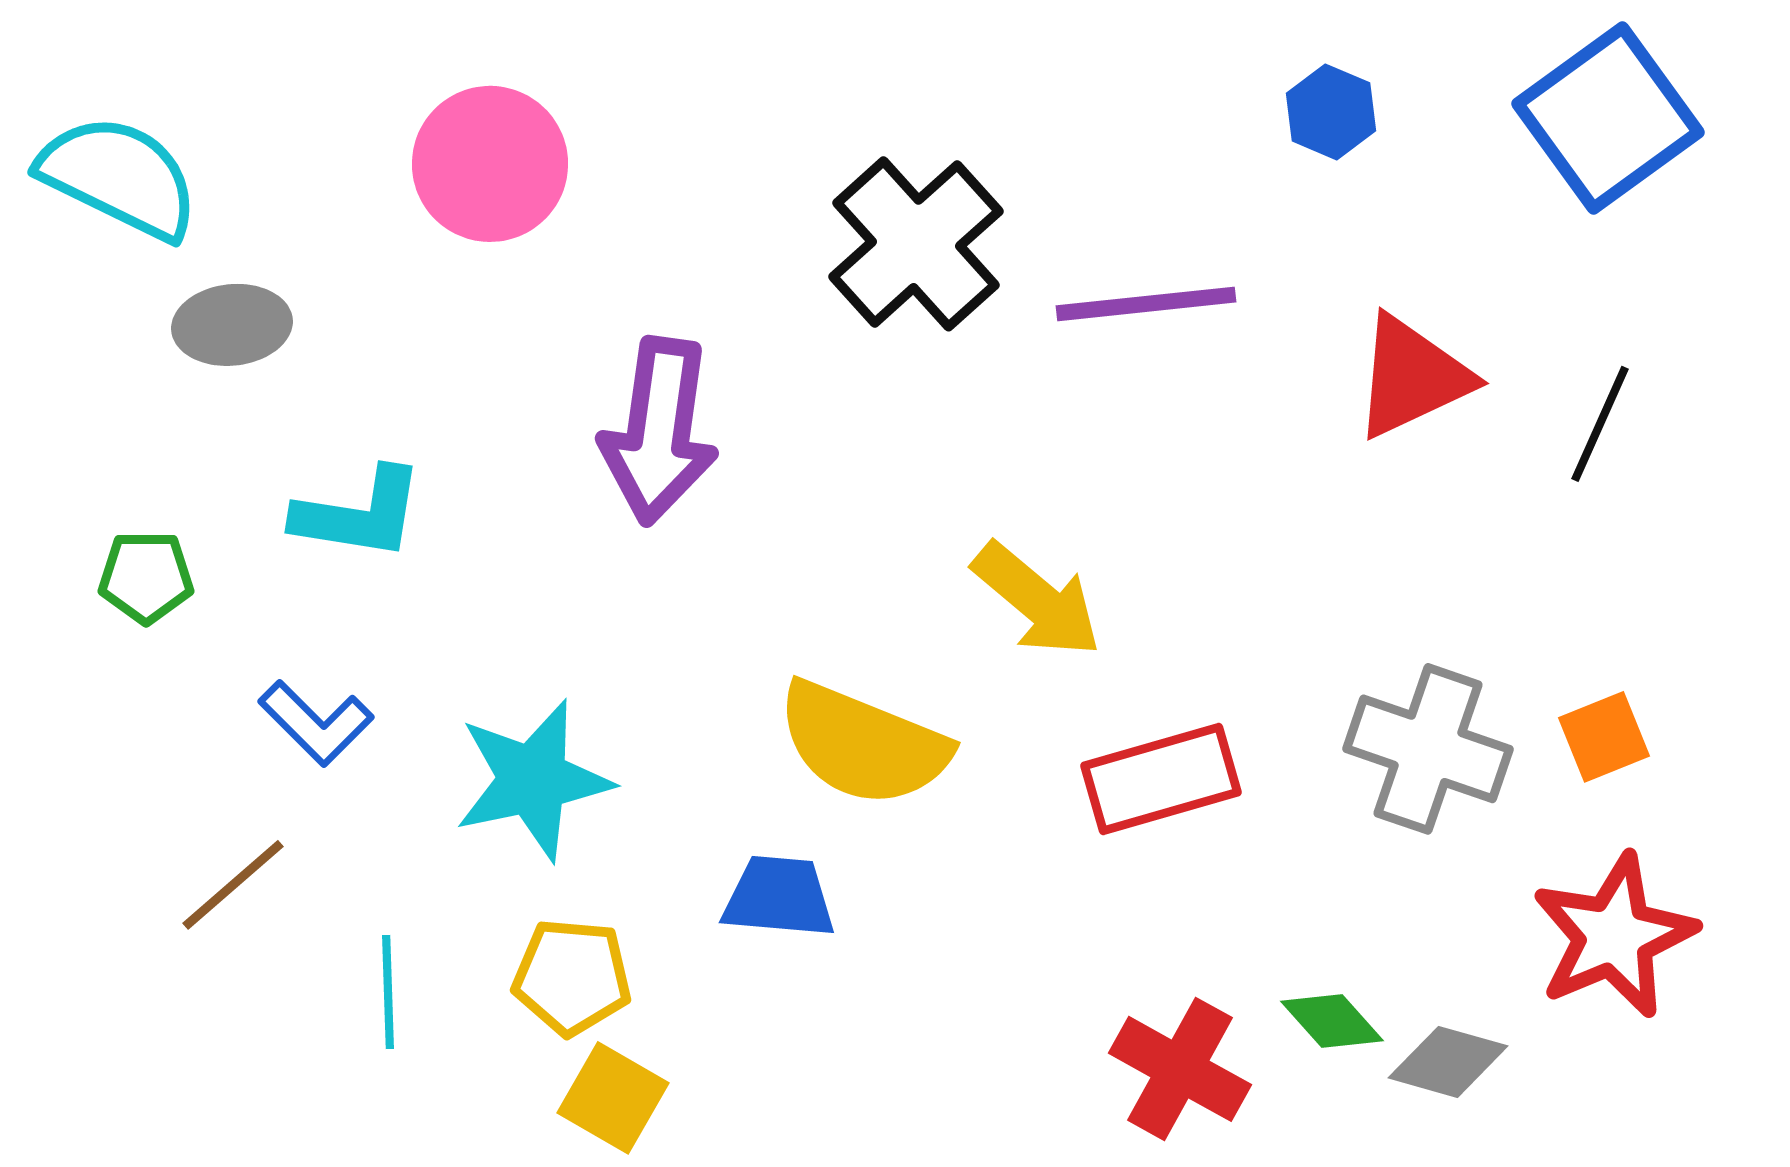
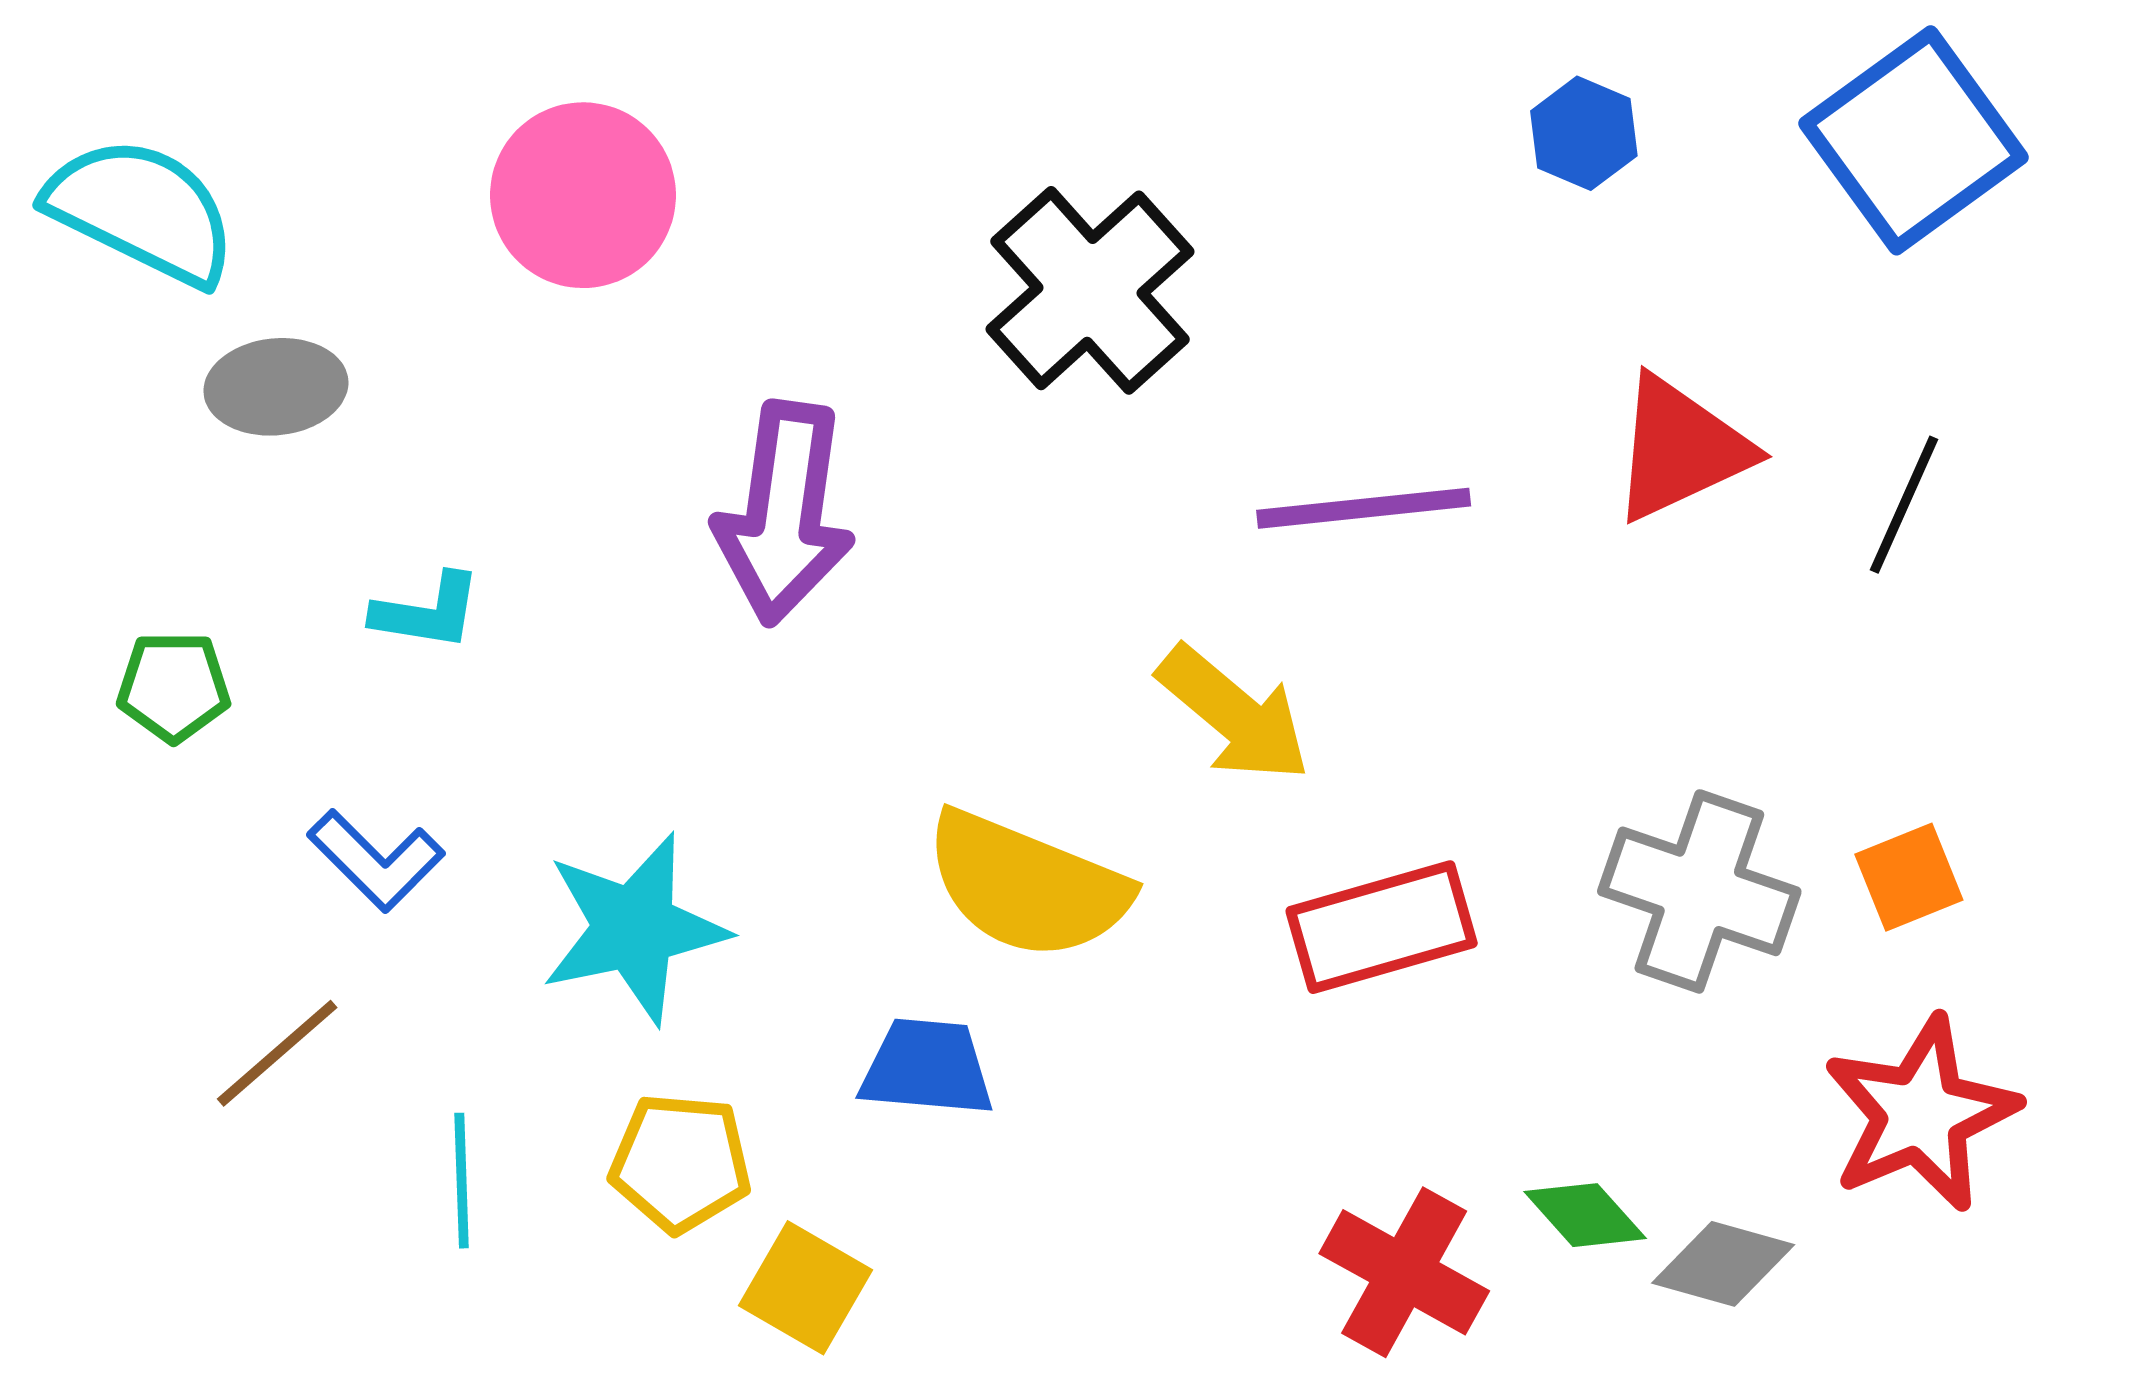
purple line: (1146, 304) -> (1364, 508), moved
cyan L-shape: (359, 514) -> (427, 612), size x0.7
yellow square: (613, 1098) -> (806, 1288), moved

